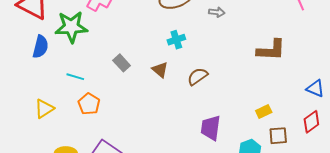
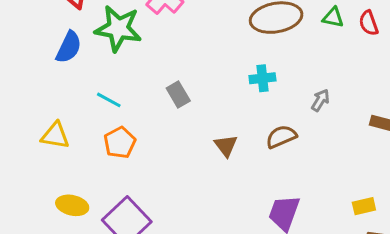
gray arrow: (217, 12) -> (320, 100), moved, turned -77
brown triangle: (160, 70) -> (226, 146), moved
yellow triangle: (44, 109) -> (55, 136), turned 30

